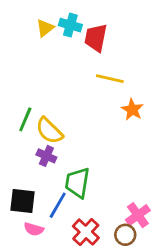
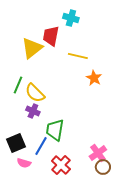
cyan cross: (70, 25) -> (71, 18), moved
yellow triangle: (45, 28) -> (32, 48), moved, size x1.6
red trapezoid: (96, 38) -> (51, 36), moved
black square: (23, 201) -> (16, 143), turned -30
brown circle: (125, 235) -> (103, 167), moved

